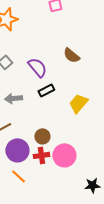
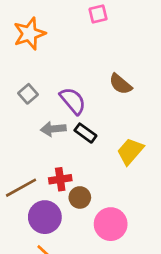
black rectangle: (46, 90) -> (85, 133), turned 63
gray arrow: (13, 98) -> (53, 129), moved
red cross: (41, 155) -> (60, 179), moved

